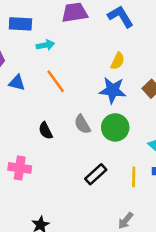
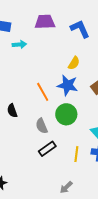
orange line: (56, 81) -> (43, 92), moved
gray semicircle: (82, 124) -> (42, 126), moved

